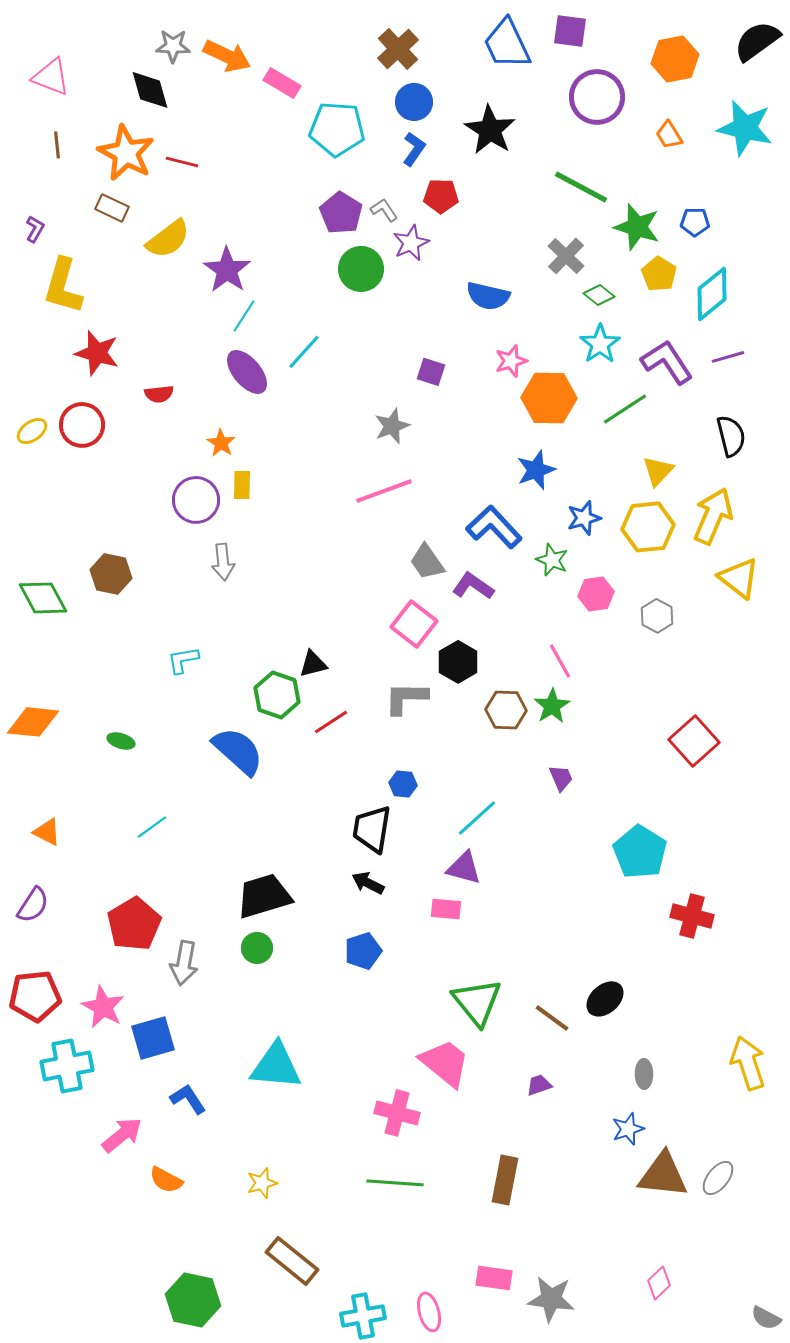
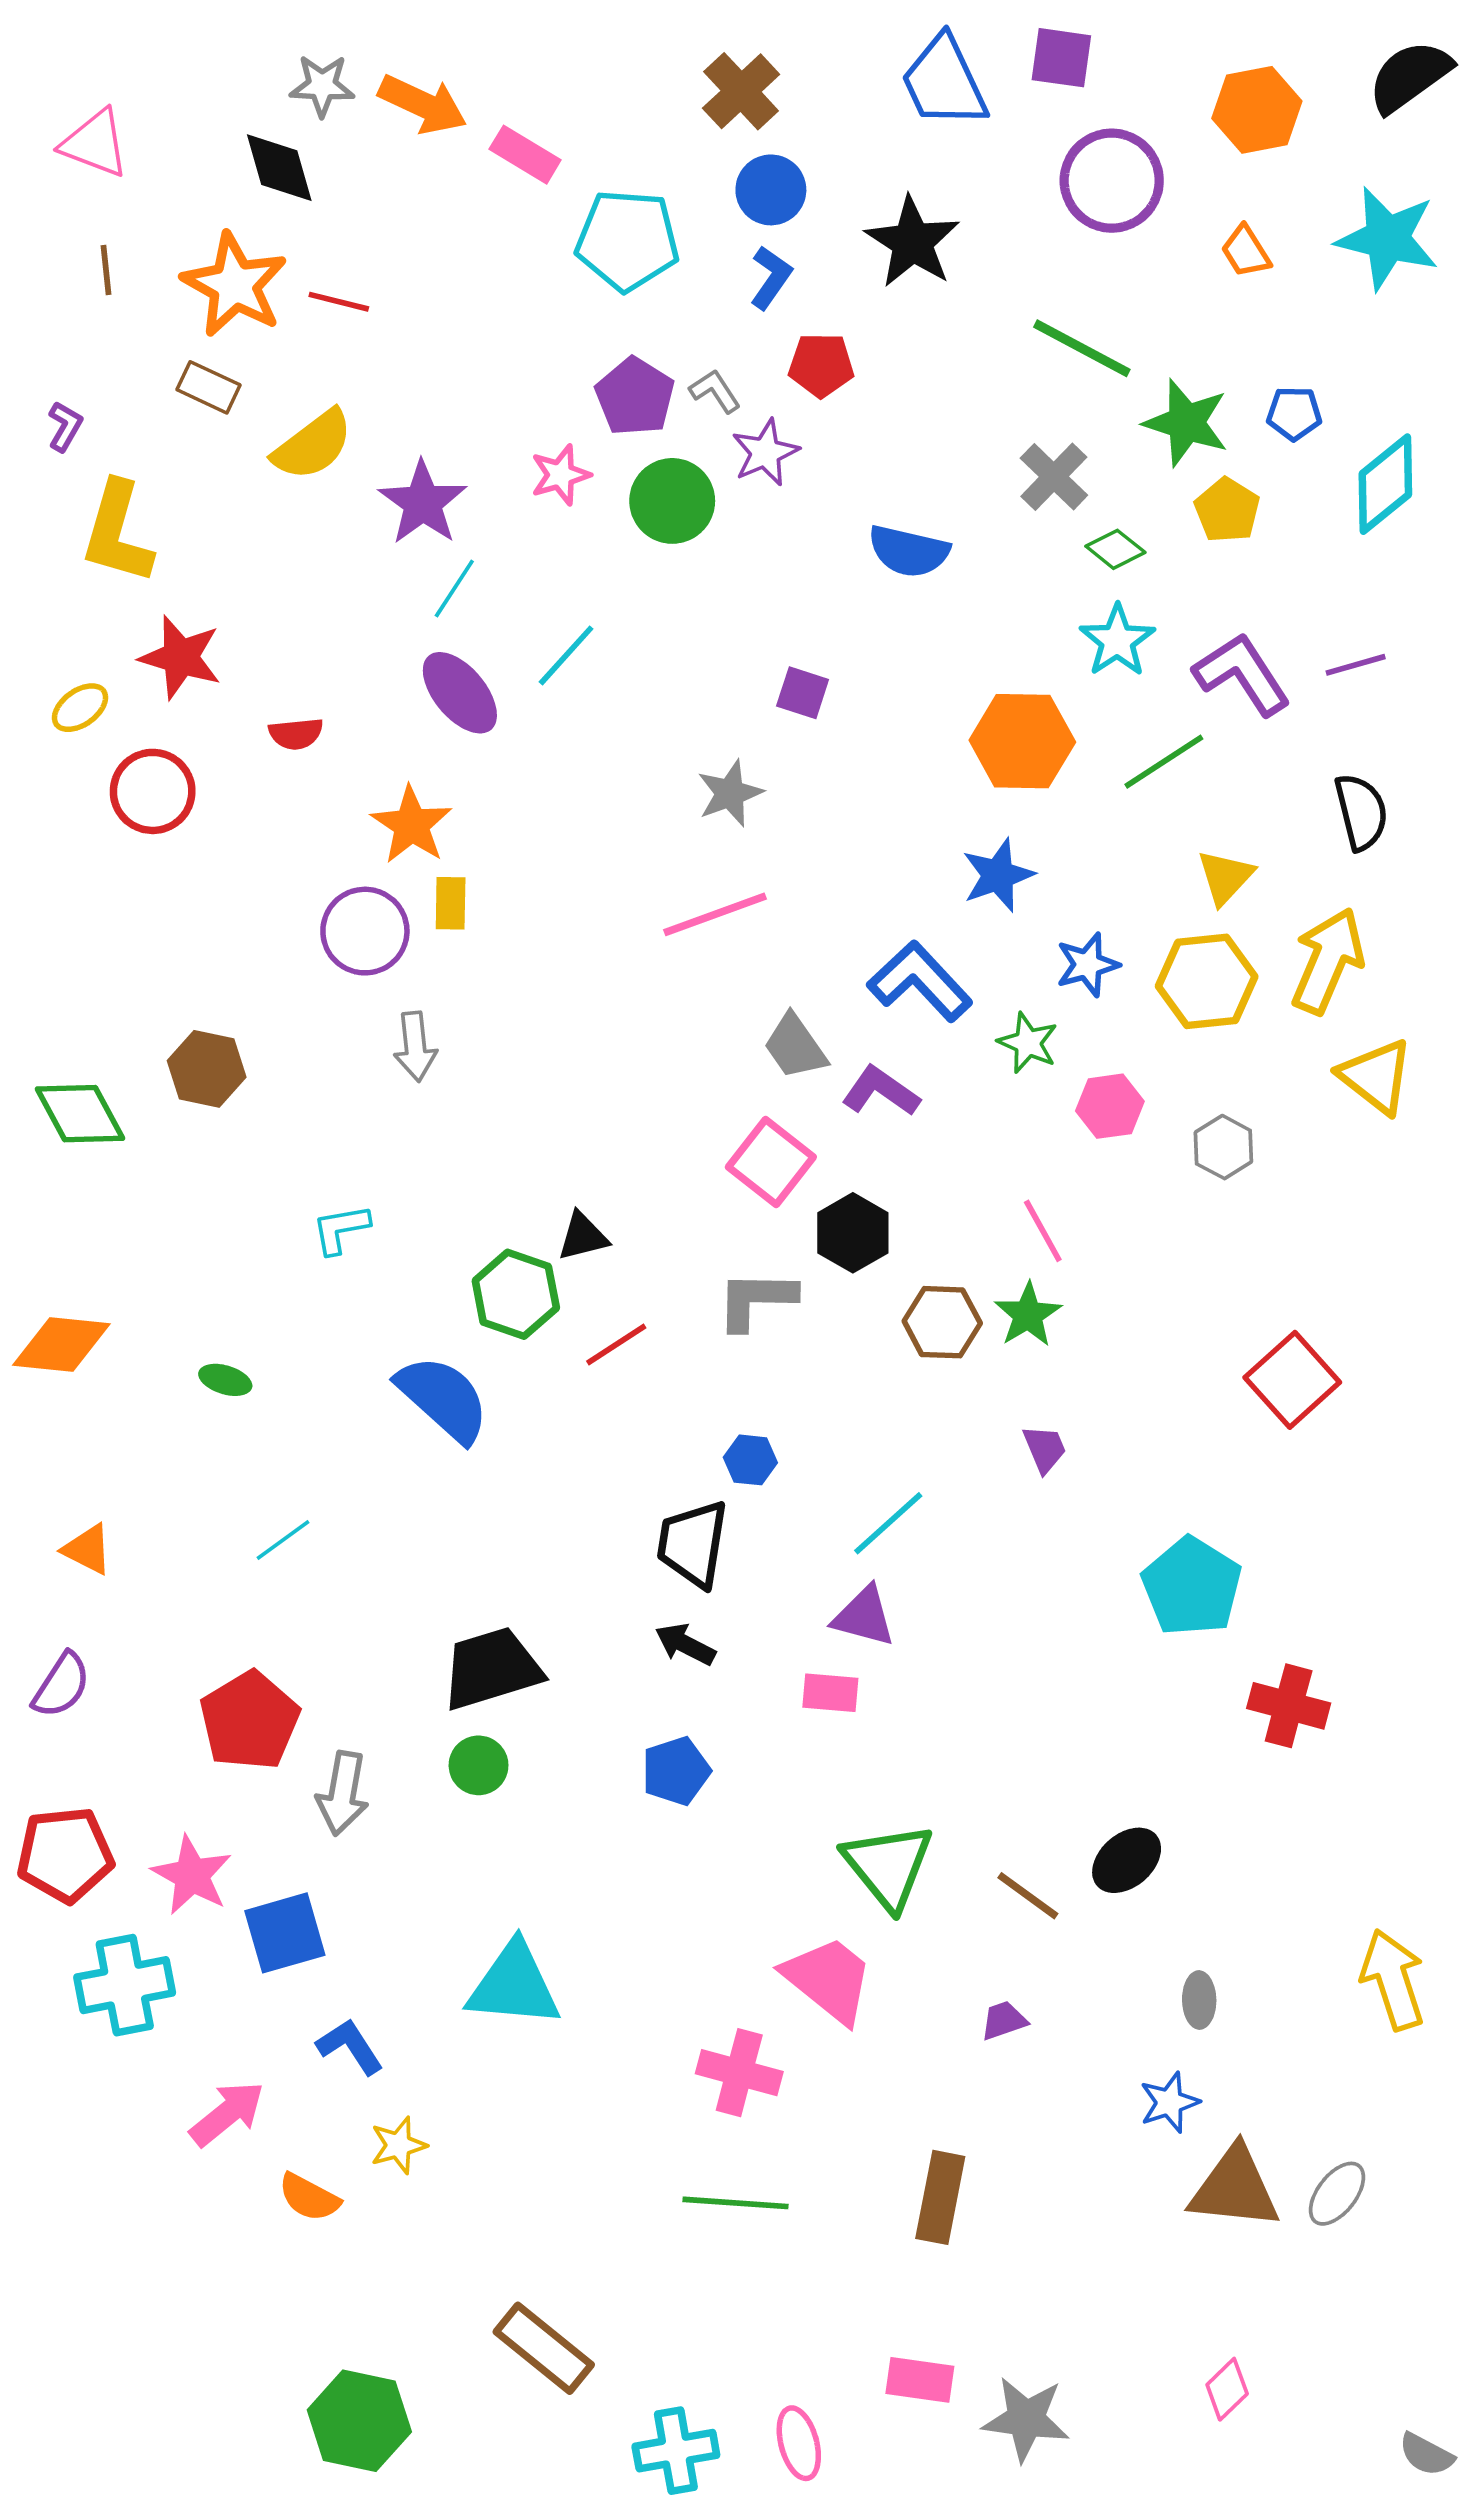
cyan diamond: (712, 294) -> (1385, 484), moved
pink star: (511, 361) -> (560, 475), moved
yellow ellipse: (32, 431) -> (80, 708), moved
orange star: (221, 443) -> (411, 825), size x1.5
yellow star: (262, 1183) -> (398, 2145), moved

